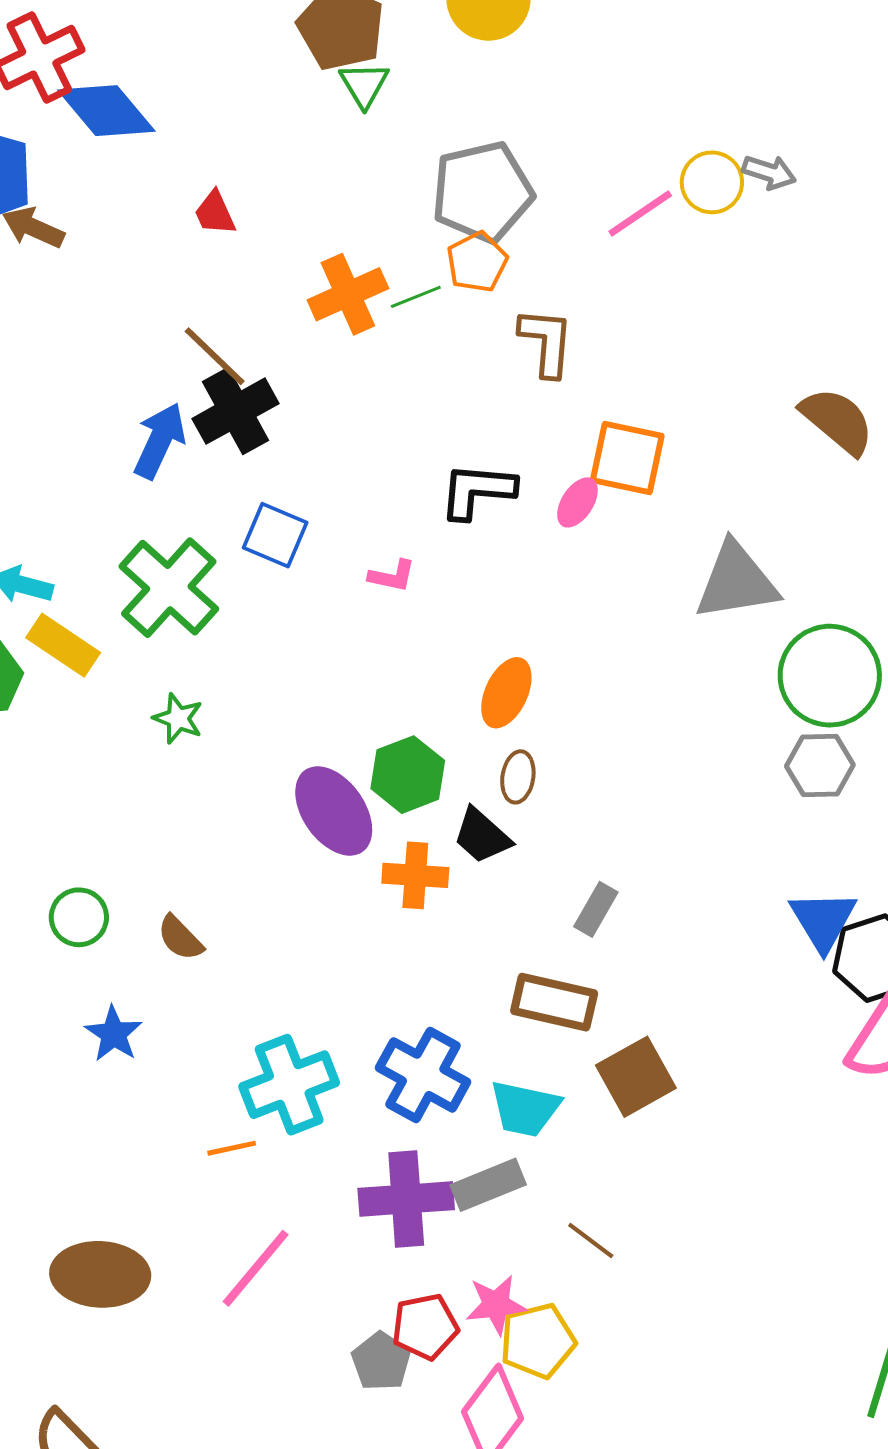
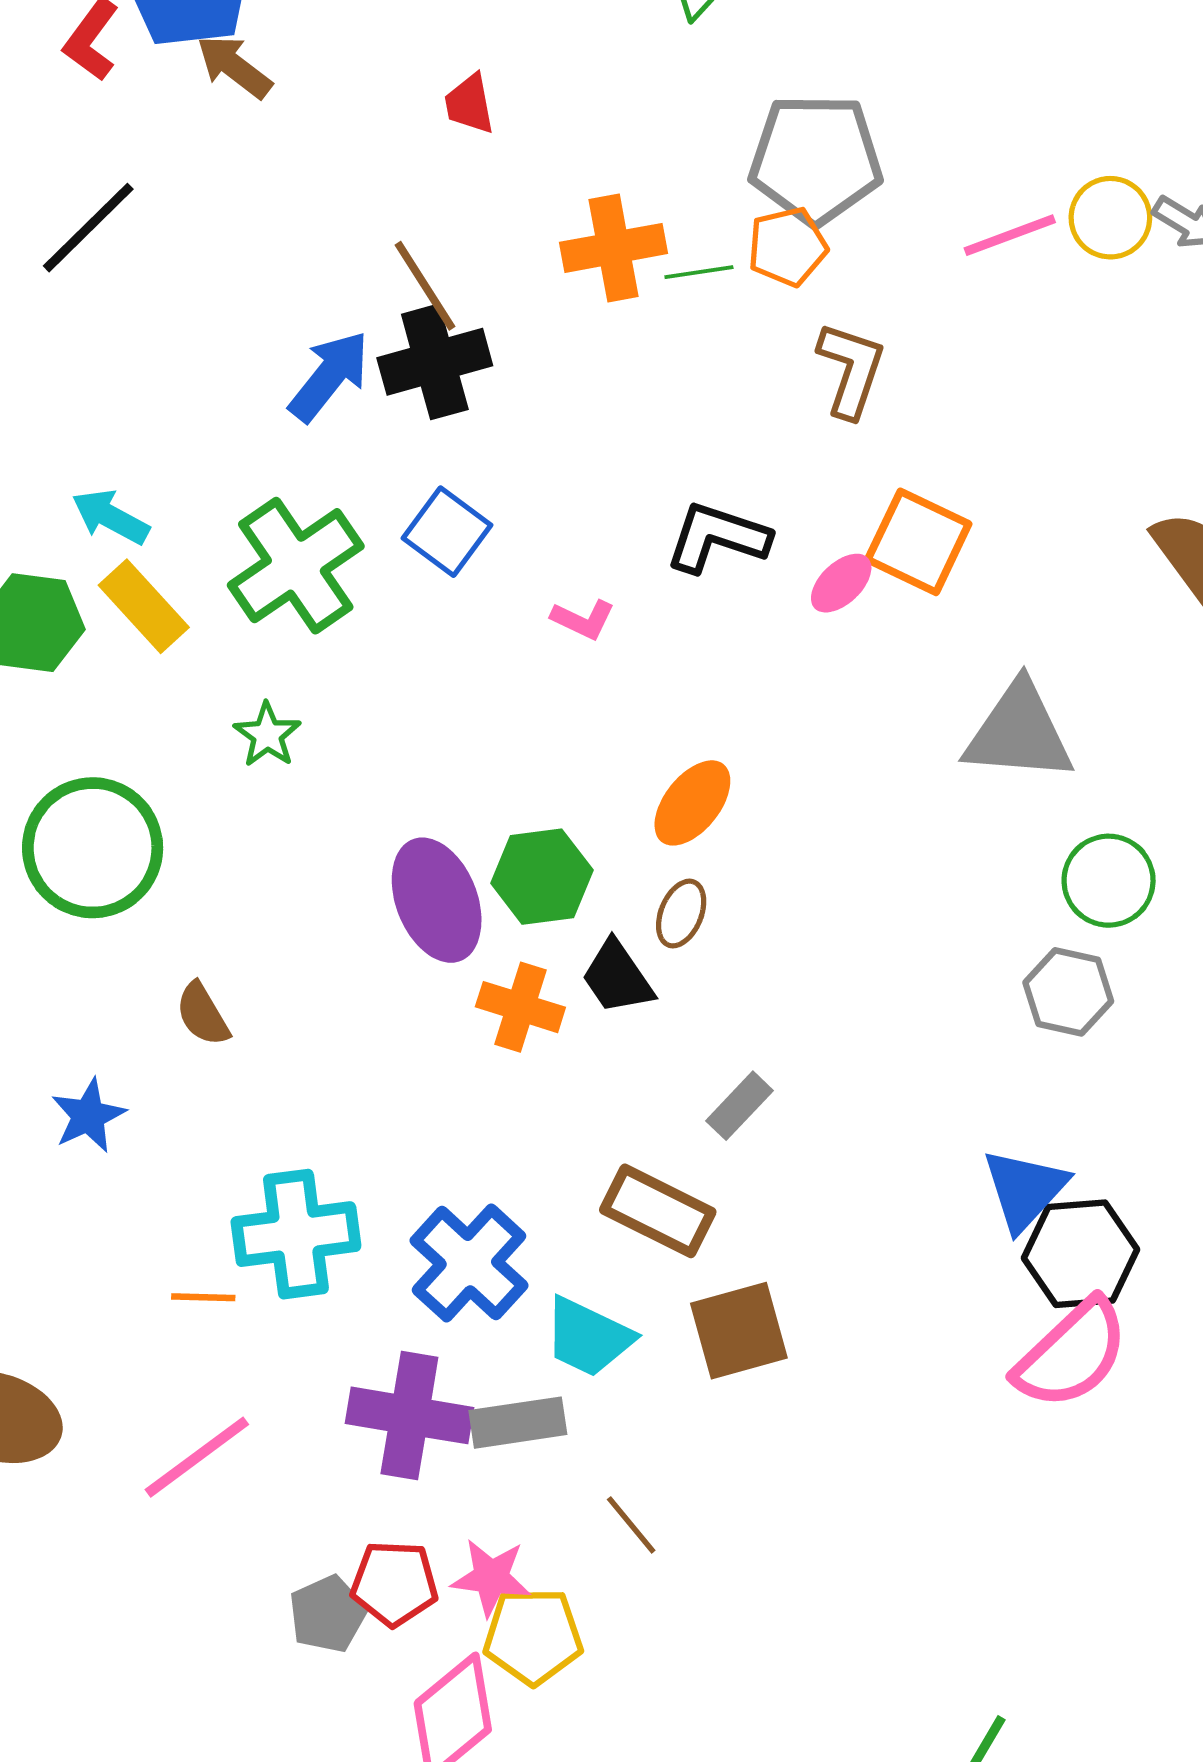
green circle: (830, 676) -> (1109, 881), size x0.7
green circle: (79, 917) -> (93, 848), moved, size x1.8

